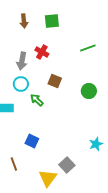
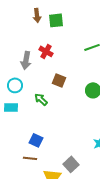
brown arrow: (24, 21) -> (37, 15), moved
cyan circle: (21, 84) -> (15, 85), moved
brown line: (14, 164) -> (30, 158), moved, turned -64

